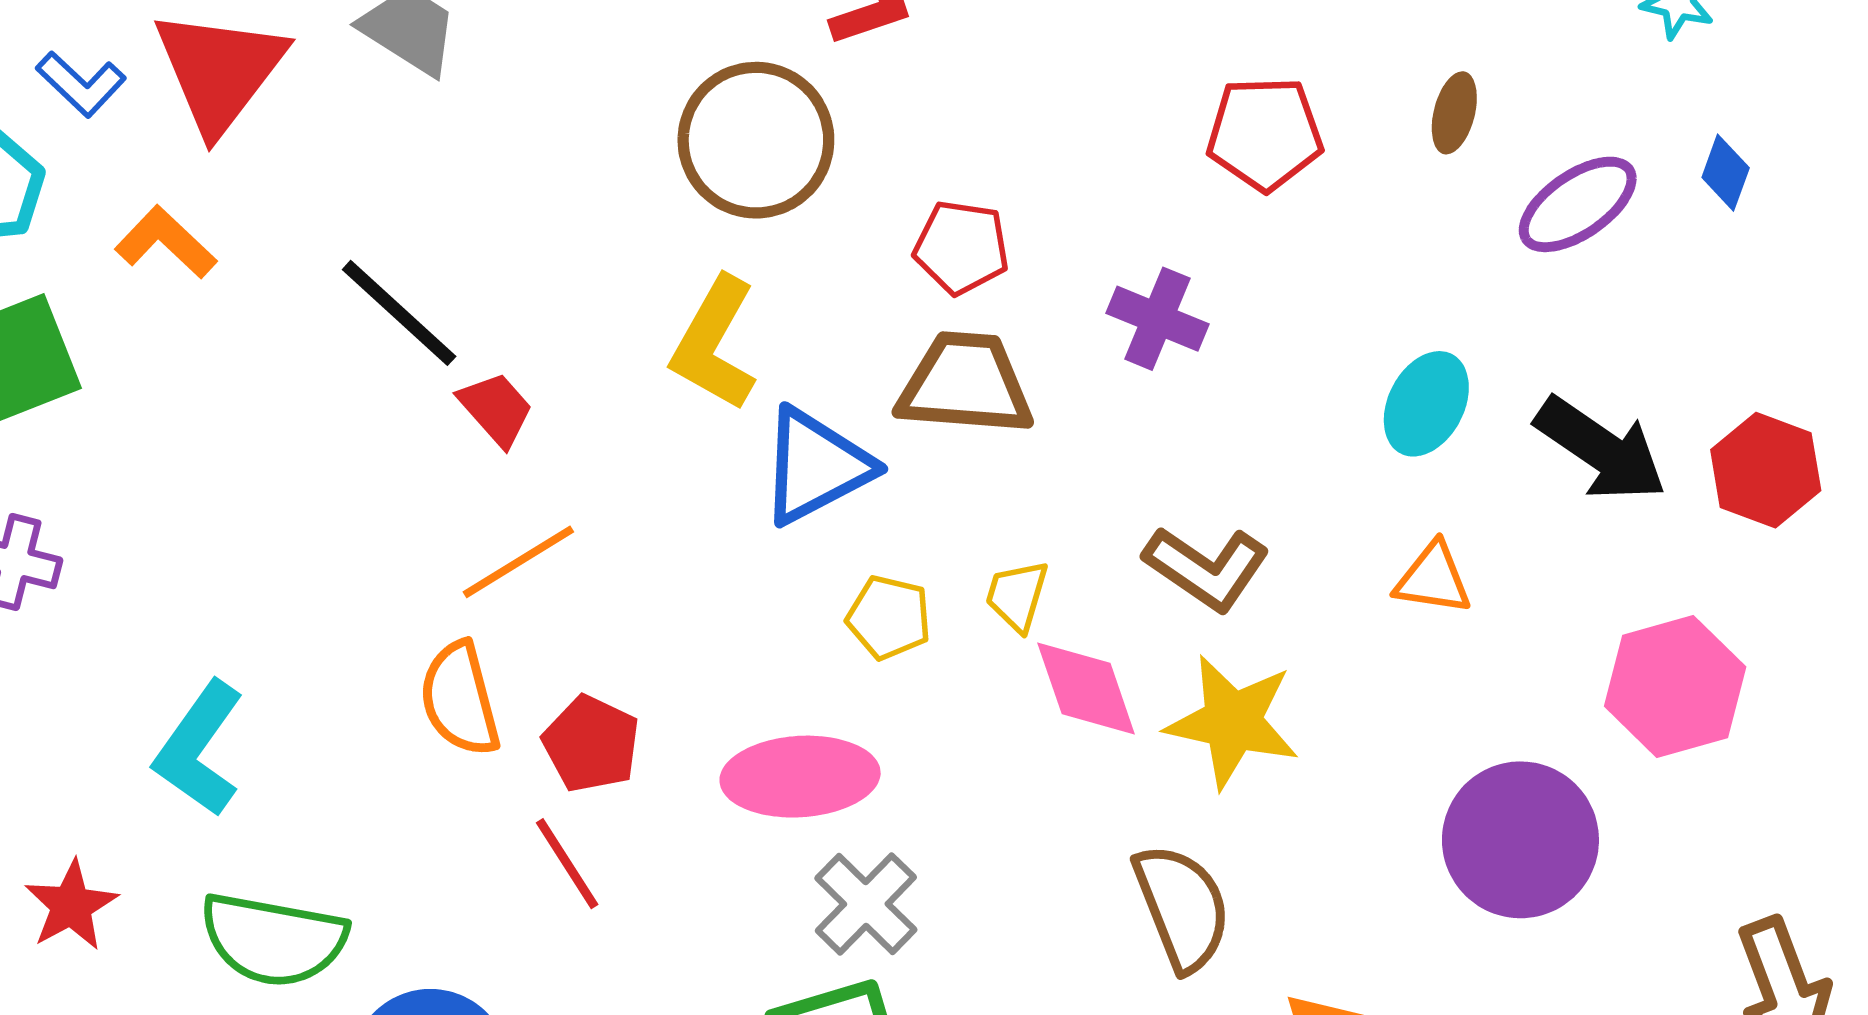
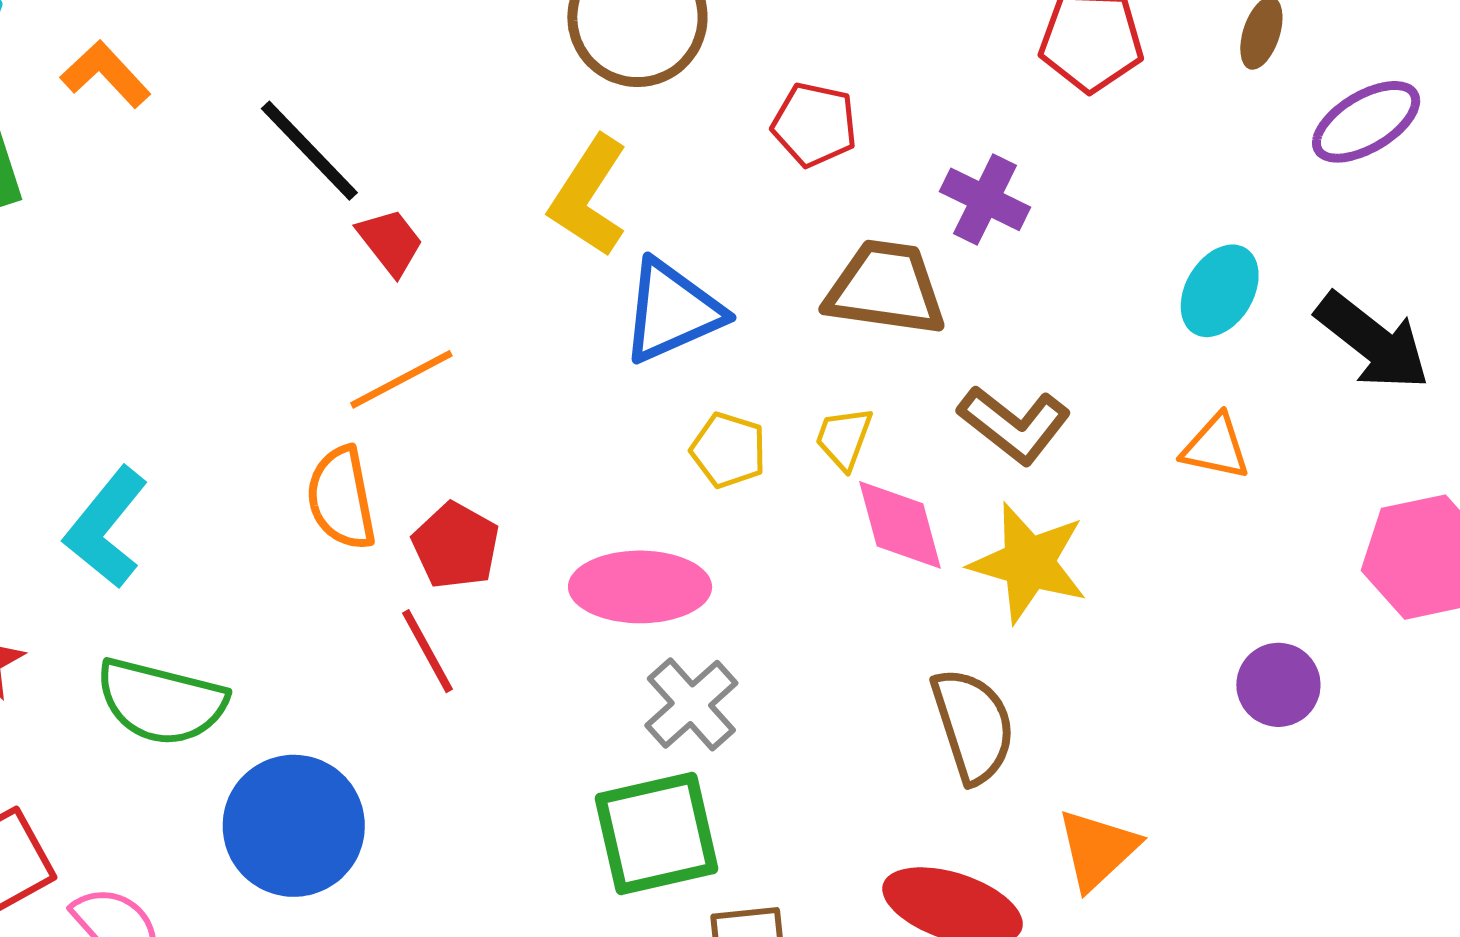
brown trapezoid: (965, 384) -> (886, 288), moved
purple circle: (1520, 840) -> (1278, 685), size x0.6

